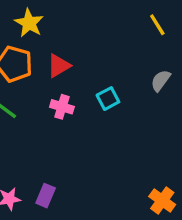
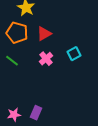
pink cross: (62, 107) -> (46, 59), turned 32

